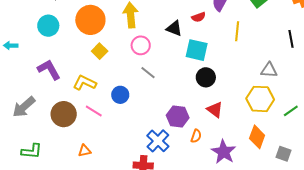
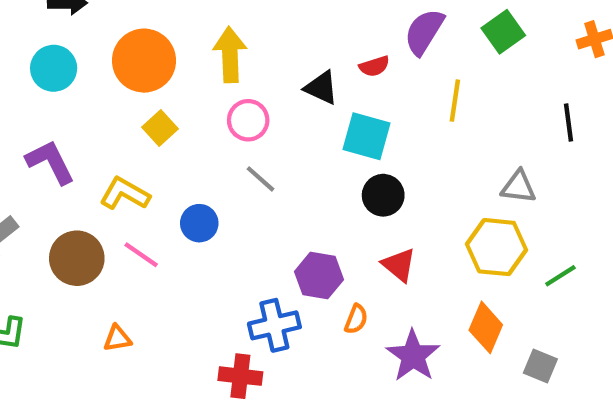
blue cross: (158, 141) -> (274, 325), turned 30

